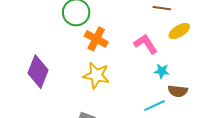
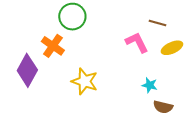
orange cross: (96, 39) -> (53, 46), moved
pink L-shape: (146, 44) -> (137, 42), moved

